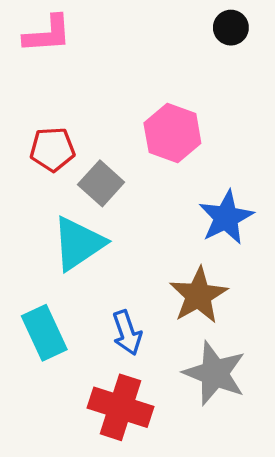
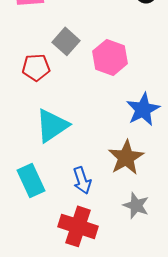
gray square: (101, 183) -> (66, 41), moved
gray star: (215, 373) -> (136, 205), size x0.7

